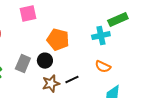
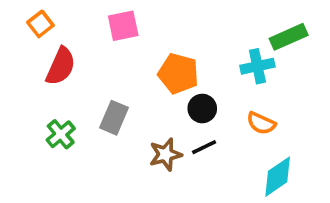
black circle: (45, 61) -> (202, 108), moved

